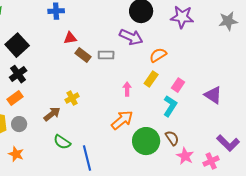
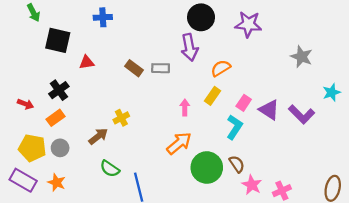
gray star: (228, 21) -> (302, 57), moved, turned 30
purple arrow: (131, 37) -> (189, 47), turned 55
red triangle: (70, 38) -> (87, 62), moved
black square: (17, 45) -> (58, 40), moved, turned -35
purple triangle: (213, 95) -> (269, 110), moved
purple L-shape: (228, 143) -> (302, 114), moved

